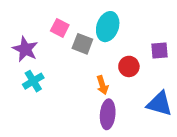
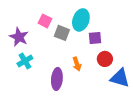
purple square: (159, 51) -> (95, 38), moved
red circle: (129, 66) -> (105, 59), moved
purple ellipse: (108, 114) -> (57, 79), moved

